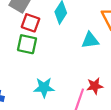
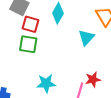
cyan triangle: (90, 40) -> (86, 38), turned -36

